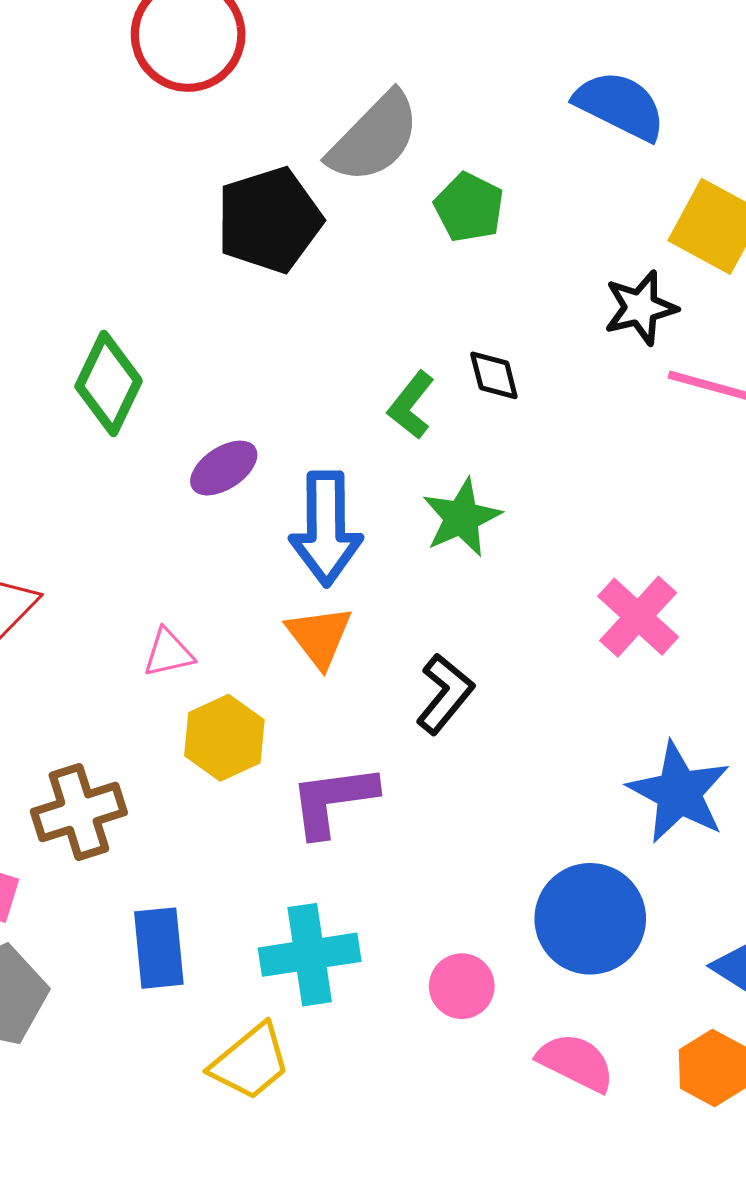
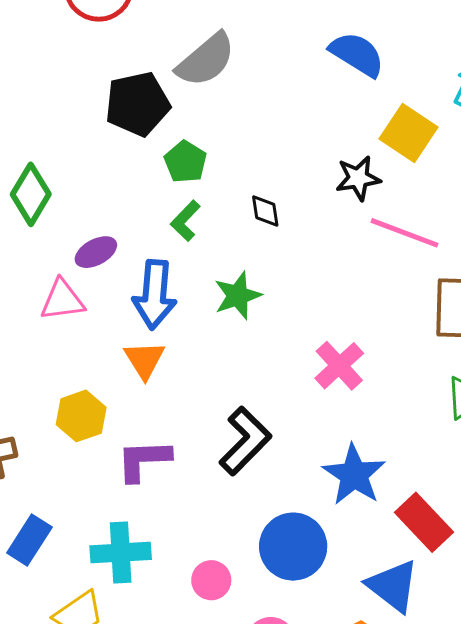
green pentagon: (469, 207) -> (185, 162), moved
green L-shape: (411, 405) -> (185, 221), moved
pink triangle: (168, 653) -> (62, 300), moved, size x1.4
black L-shape: (445, 694) -> (245, 441), moved, size x1.4
blue rectangle: (159, 948) -> (29, 540), turned 33

